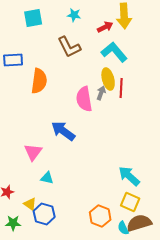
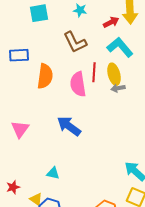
red line: (121, 88) -> (94, 72), moved
gray arrow: (101, 93) -> (118, 88), moved, turned -120
pink semicircle: (84, 99) -> (78, 84), moved
pink triangle: (33, 152) -> (20, 129), moved

